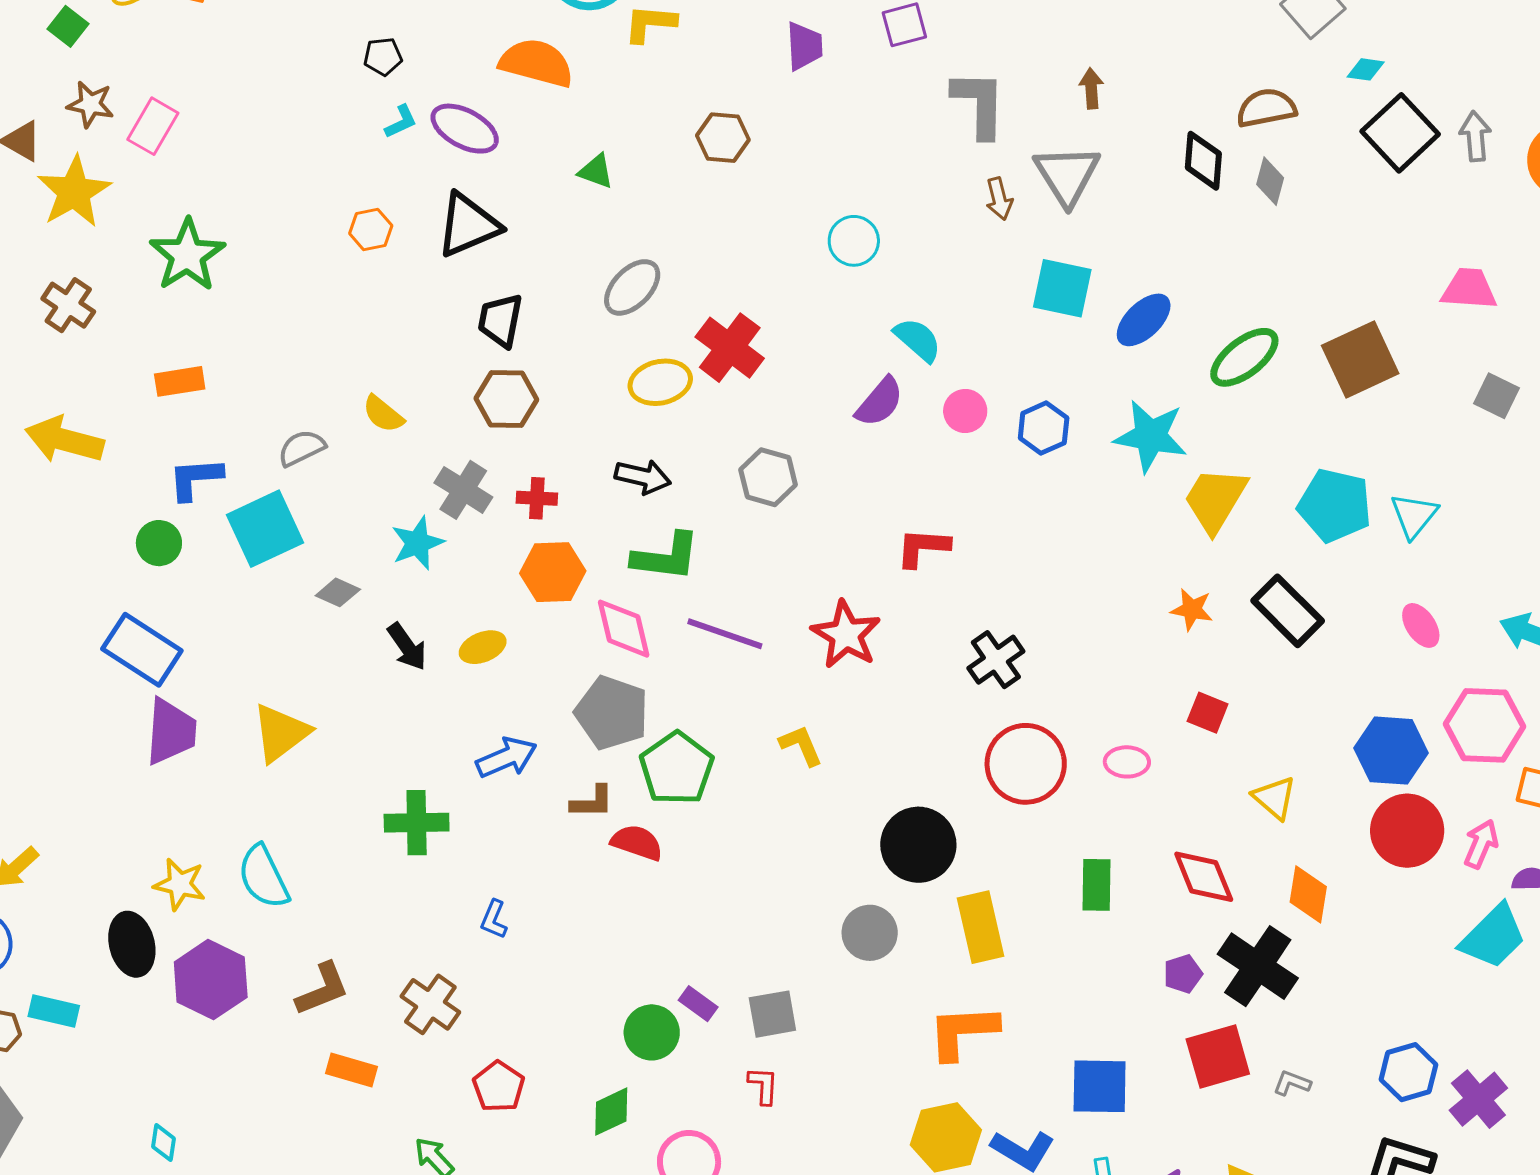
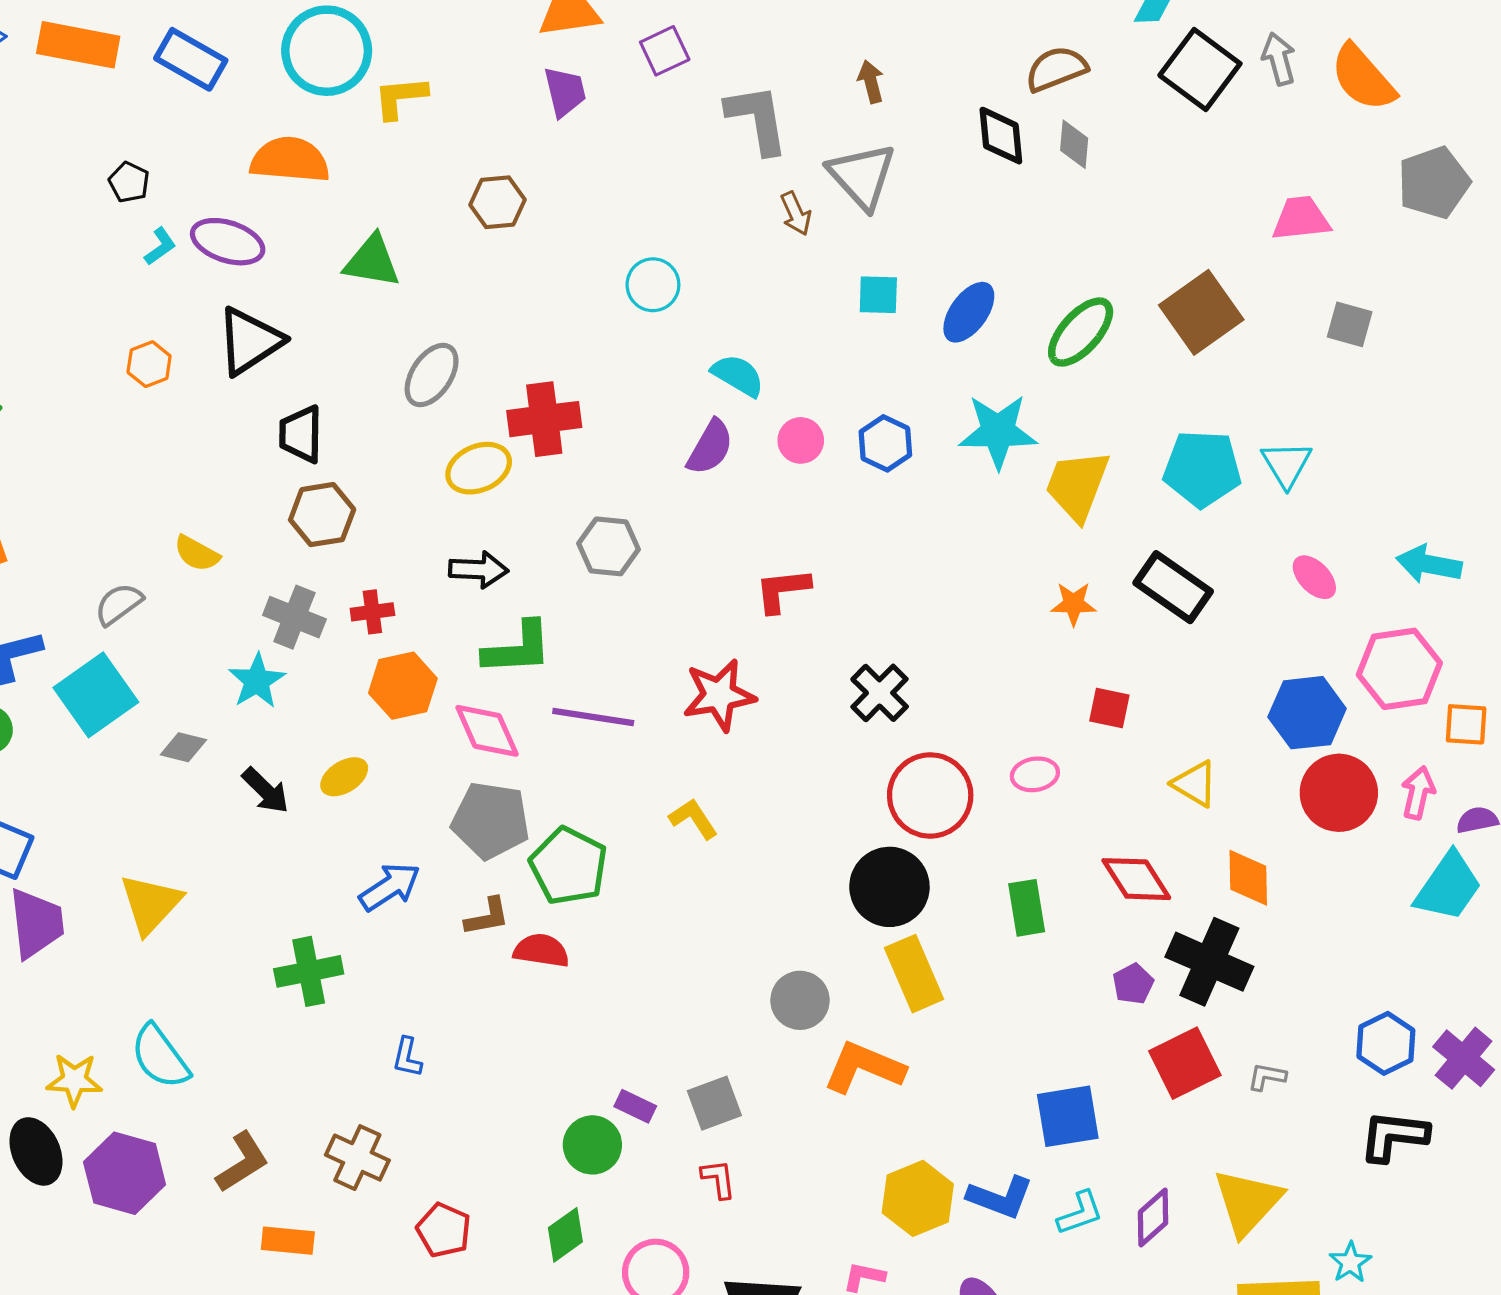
black pentagon: (383, 57) -> (129, 182), turned -30
green triangle: (596, 171) -> (372, 261), size x1.5
cyan square: (1062, 288) -> (878, 295), size x0.7
red cross: (730, 348) -> (544, 419), turned -34
red star: (846, 635) -> (719, 695), turned -30
black circle: (918, 845) -> (889, 887), moved
orange L-shape: (963, 1032) -> (864, 1067), moved, turned 36

